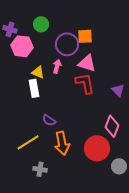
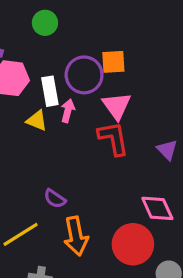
green circle: (41, 24) -> (45, 23), moved
pink triangle: (87, 63) -> (117, 106), turned 36
white rectangle: (34, 88) -> (50, 91), moved
pink diamond: (112, 126) -> (157, 208), turned -45

